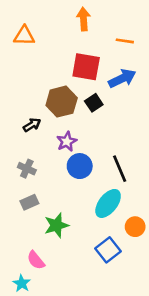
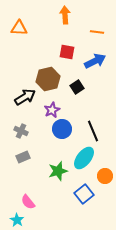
red square: (86, 67) -> (67, 52), size x0.7
black square: (94, 103) -> (77, 87), moved
black arrow: (32, 125) -> (25, 97), size x1.5
green star: (56, 225) -> (58, 171), moved

